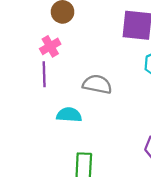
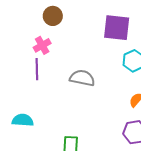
cyan semicircle: (69, 115) -> (23, 120), moved

